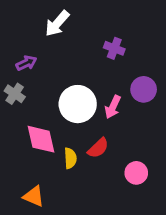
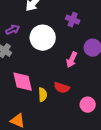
white circle: (78, 104) -> (43, 38), moved
red semicircle: (98, 148) -> (62, 88), turned 63

